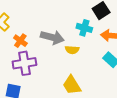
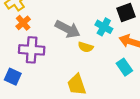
orange cross: (20, 41) -> (23, 23), moved

